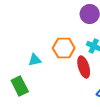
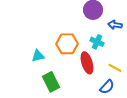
green rectangle: (20, 86) -> (51, 82), moved

